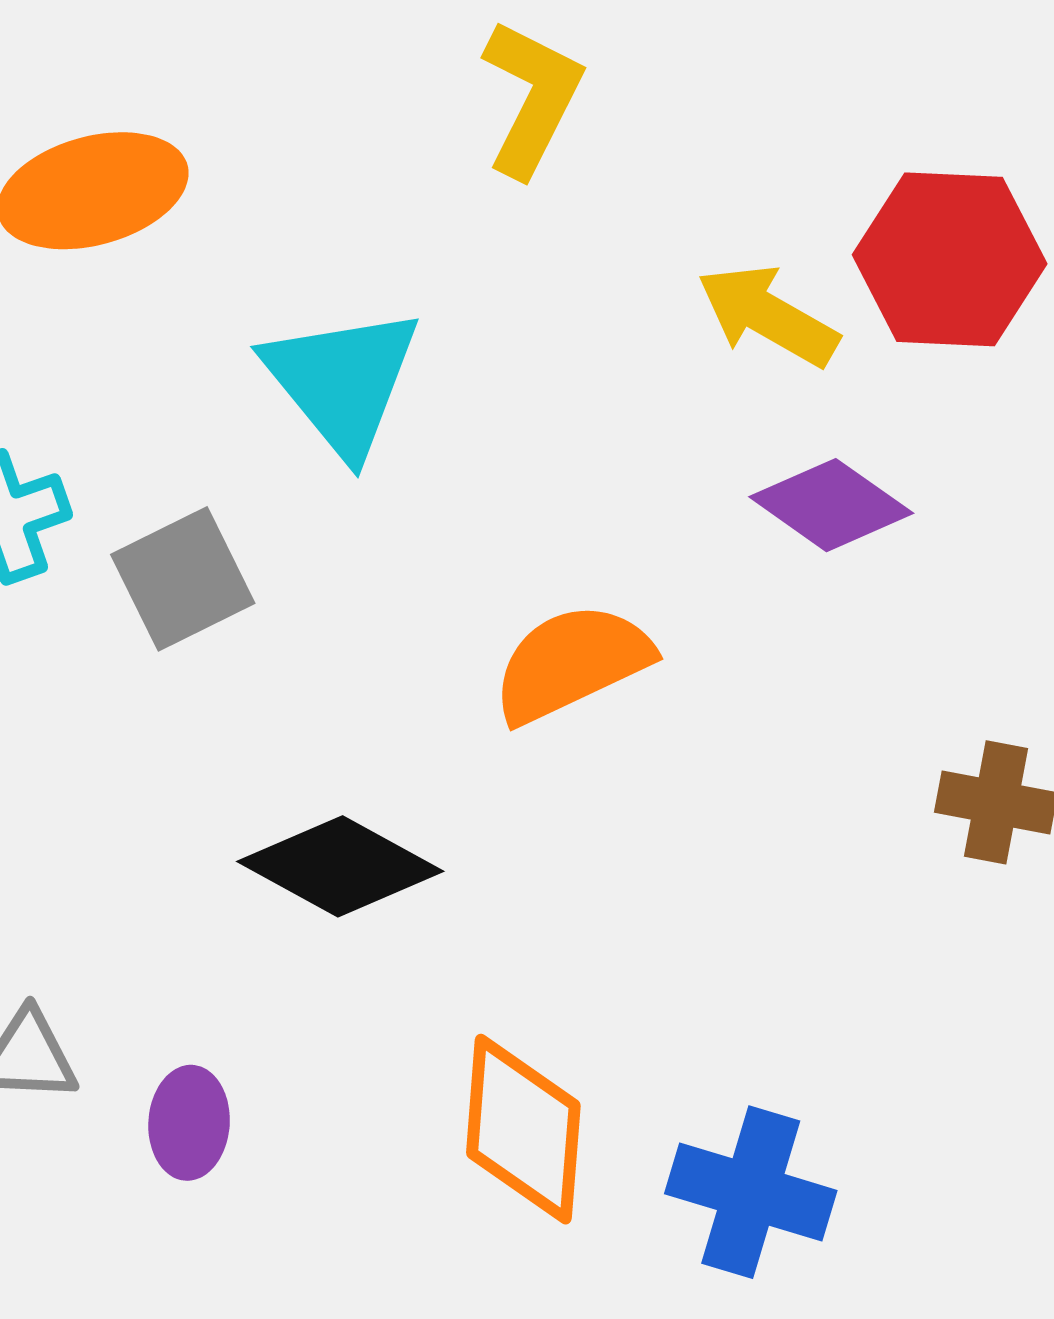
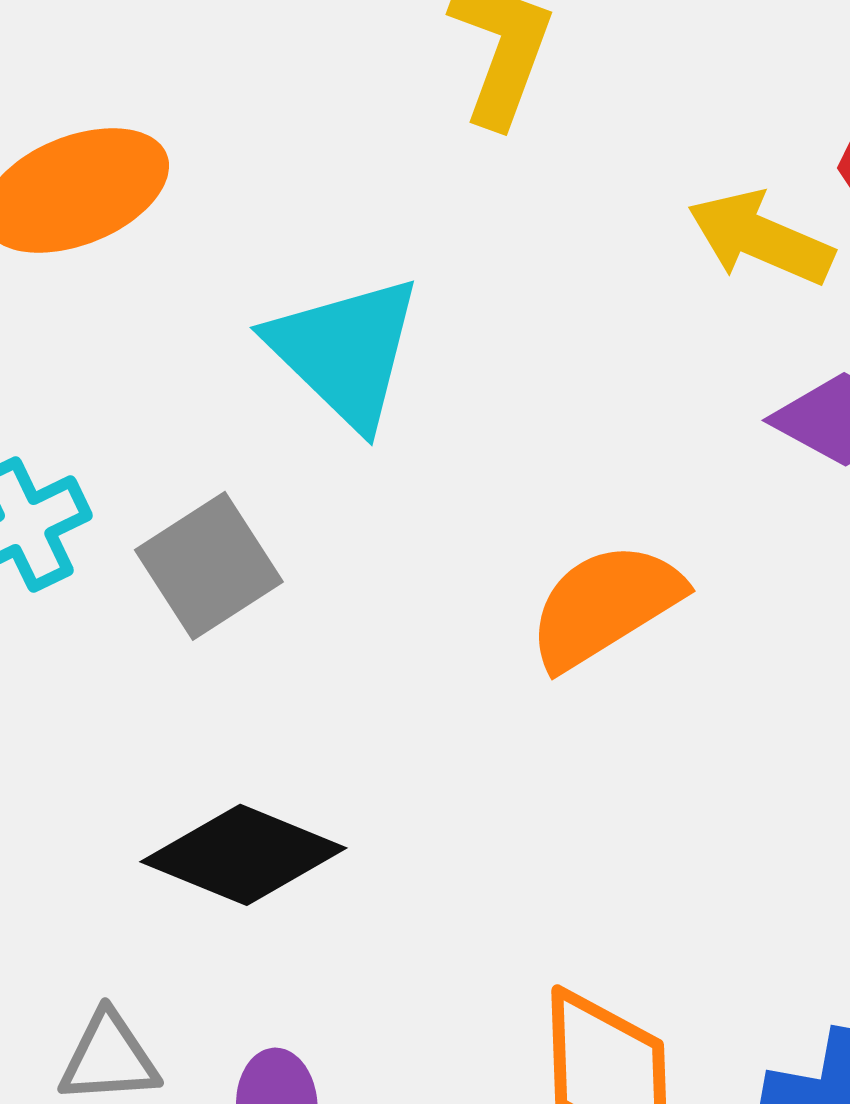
black diamond: (340, 866) -> (243, 855), moved

